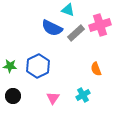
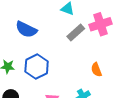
blue semicircle: (52, 28) -> (26, 29), moved

